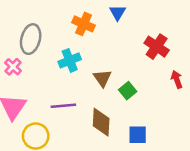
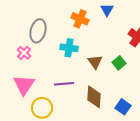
cyan cross: (70, 60) -> (69, 48), turned 30
green square: (128, 91) -> (119, 63), moved
blue square: (138, 135) -> (123, 107), turned 35

